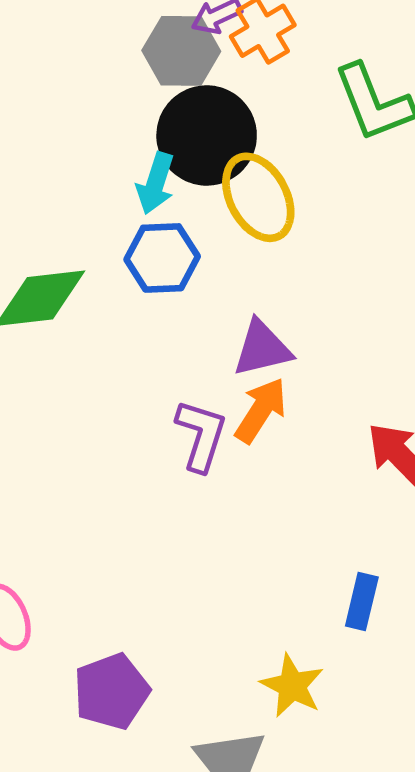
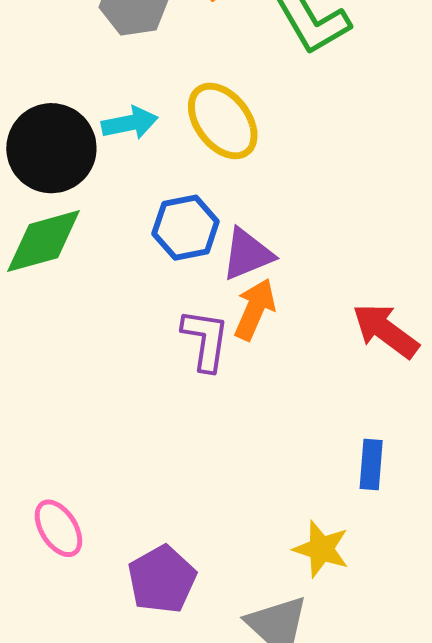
black circle: (207, 135) -> (51, 148), moved
cyan arrow: (156, 183) -> (130, 123), turned -110
blue hexagon: (162, 258) -> (186, 228), moved

